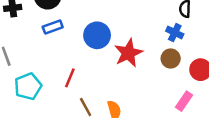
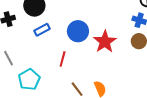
red line: (70, 78) -> (63, 59), moved

